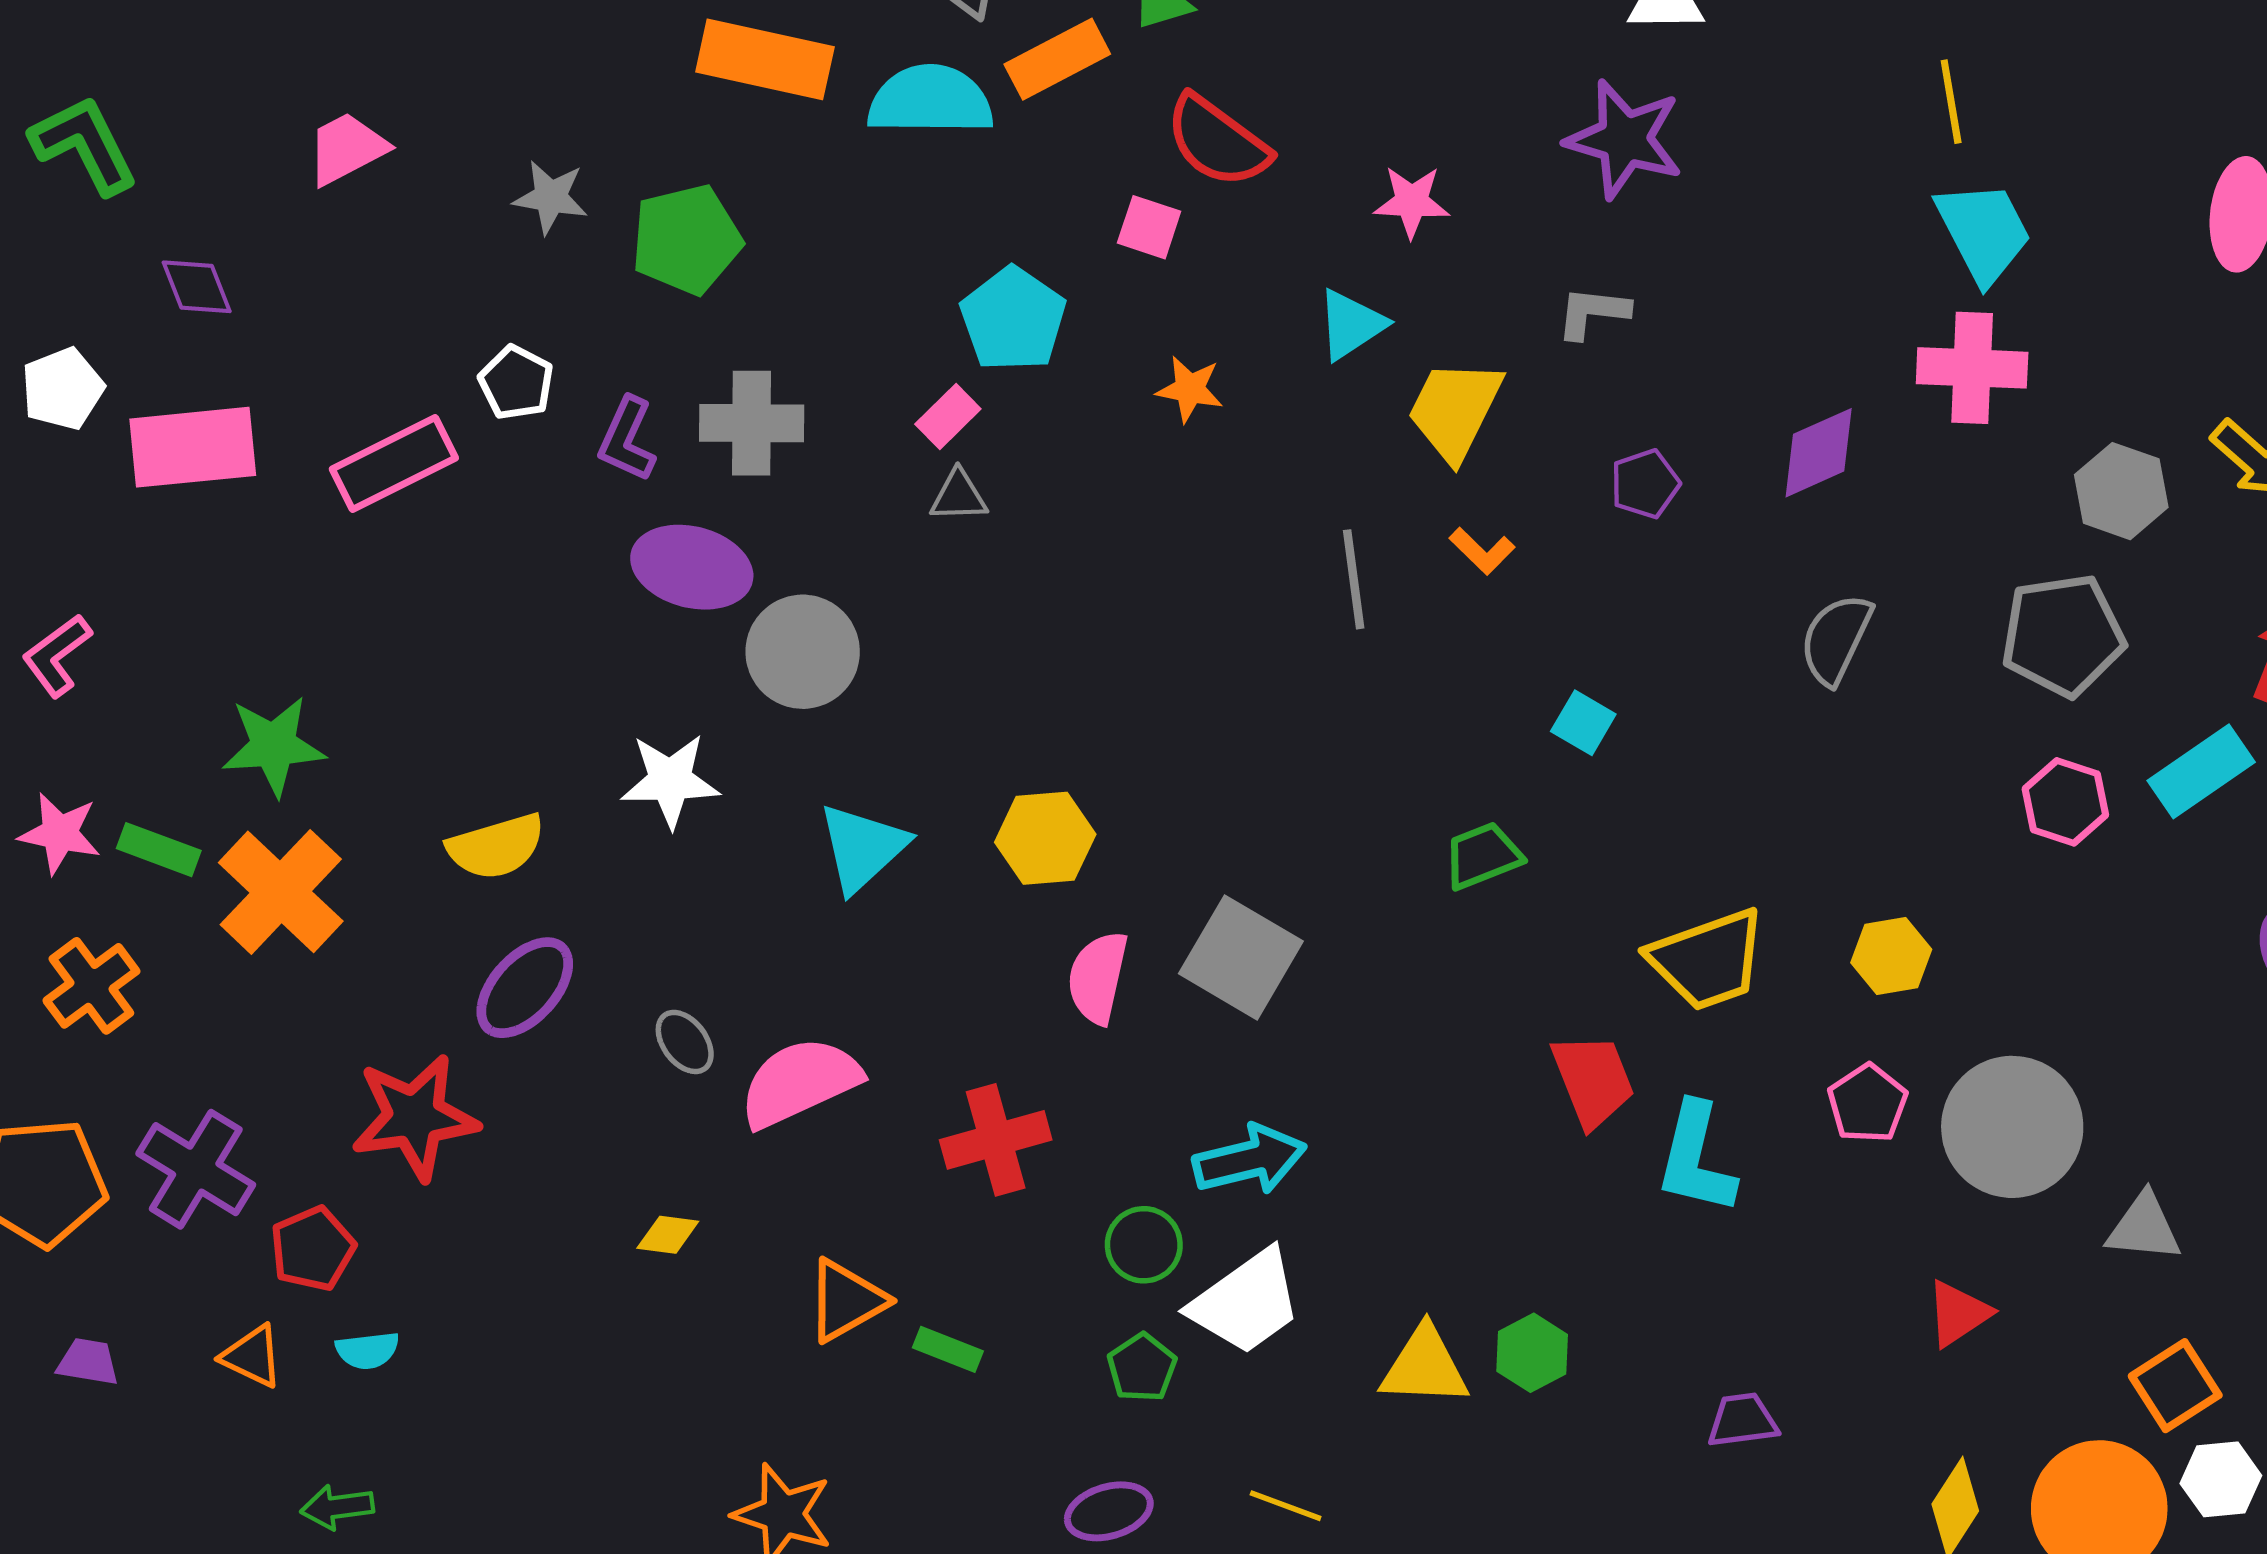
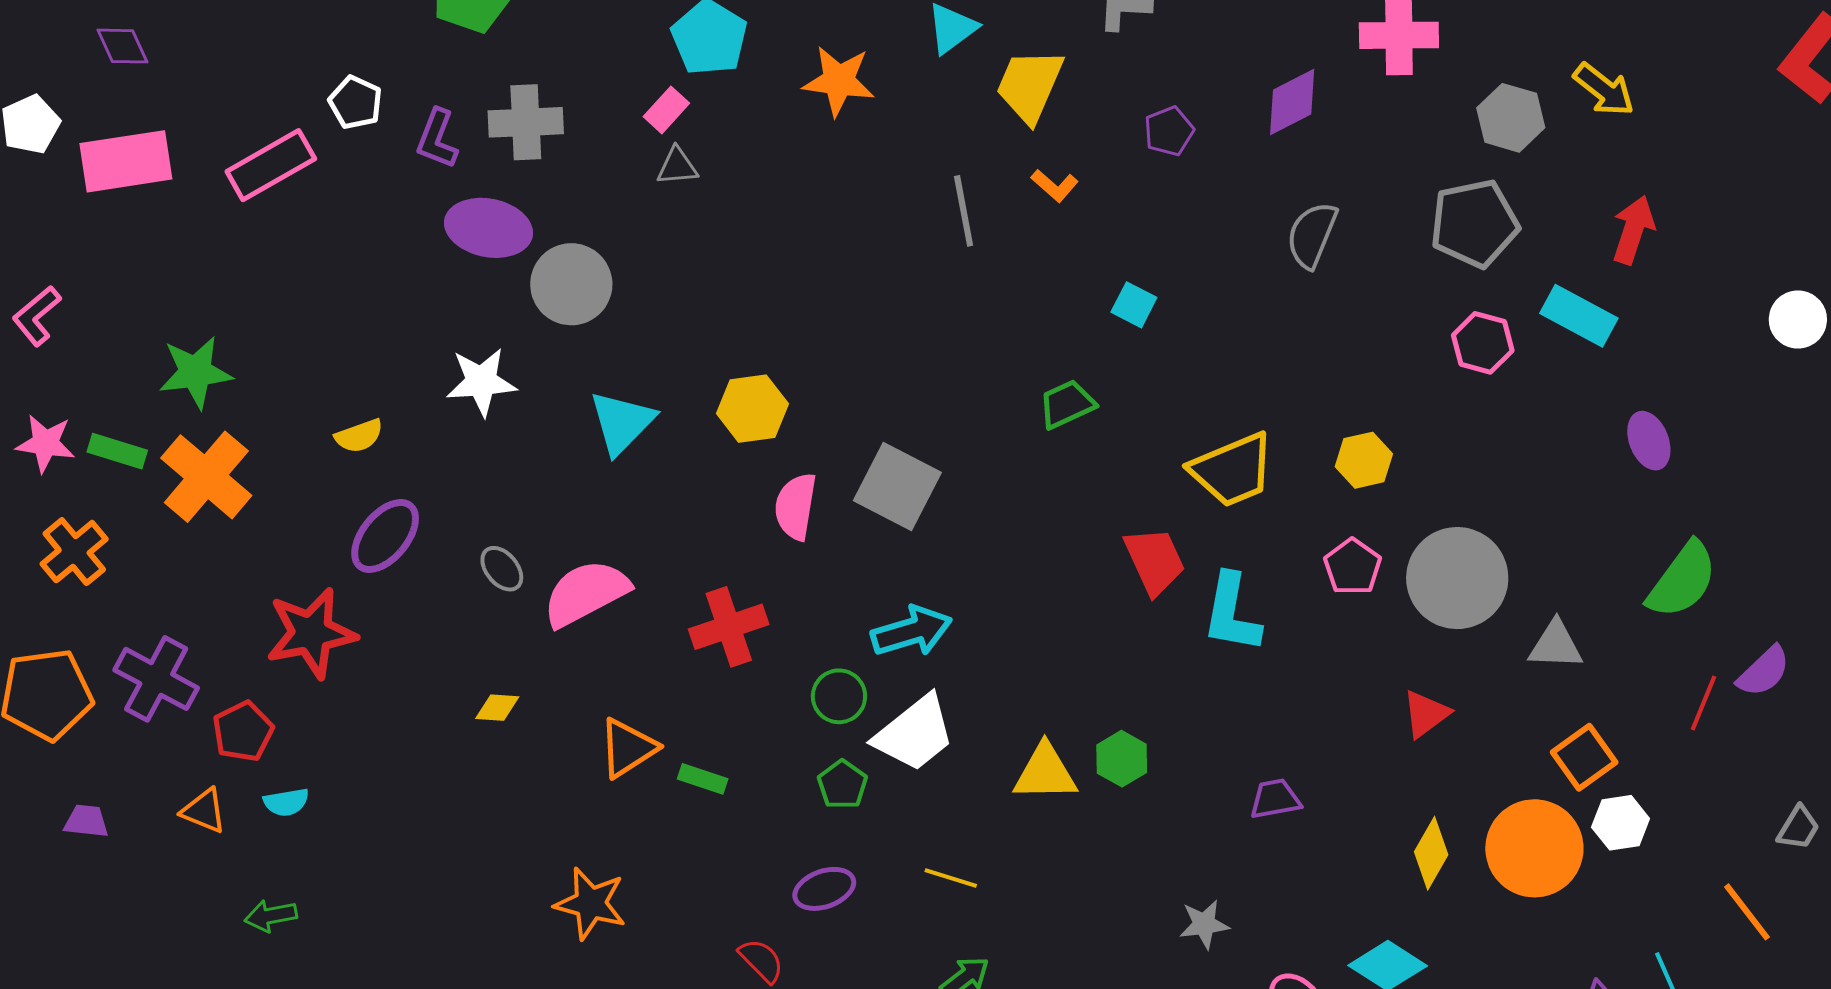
orange star: (1190, 389) -> (839, 81), size x1.5
cyan rectangle: (2201, 771) -> (1579, 316), turned 66
yellow semicircle: (496, 847) -> (359, 436), size x0.7

